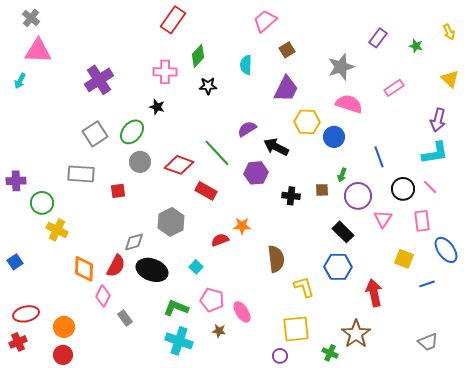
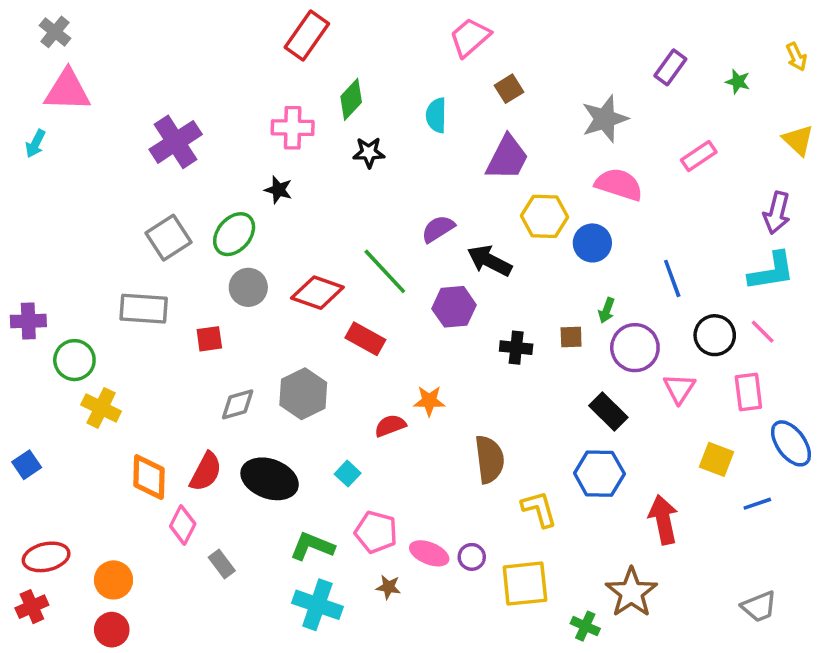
gray diamond: (134, 242) -> (238, 404), moved
pink ellipse: (242, 312) -> (429, 553), turned -35
purple circle: (280, 356) -> (472, 557), moved

